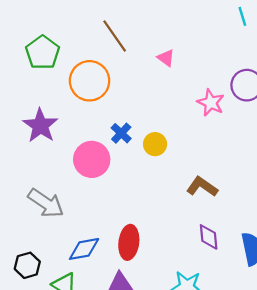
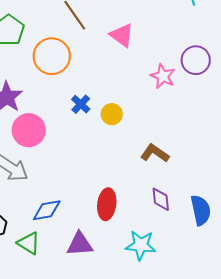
pink triangle: (166, 58) -> (122, 35), size x1.5
pink circle: (92, 159) -> (29, 130), moved
red ellipse: (129, 242) -> (107, 204), moved

